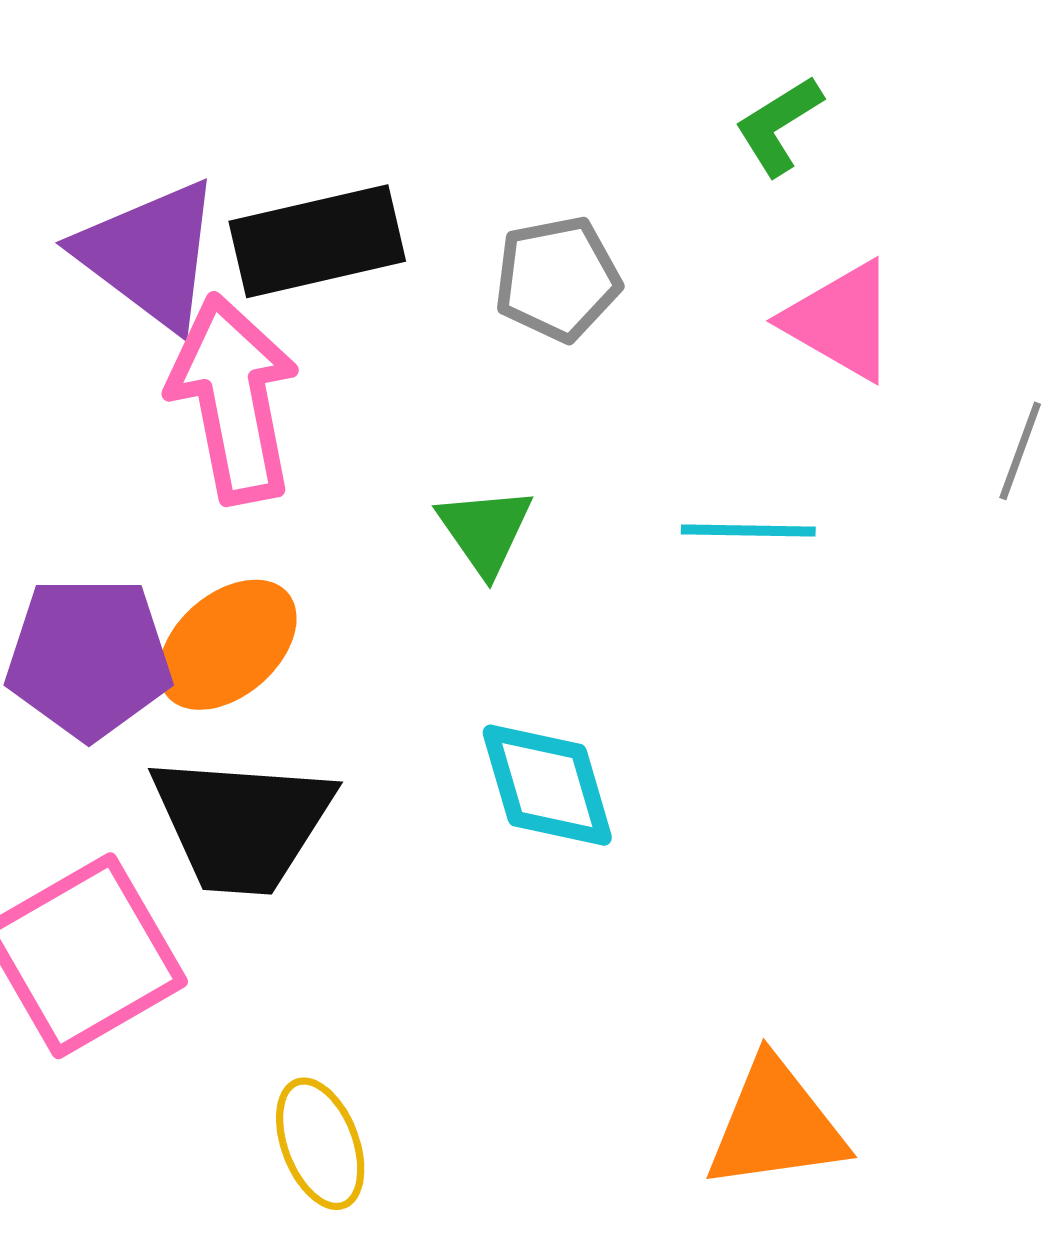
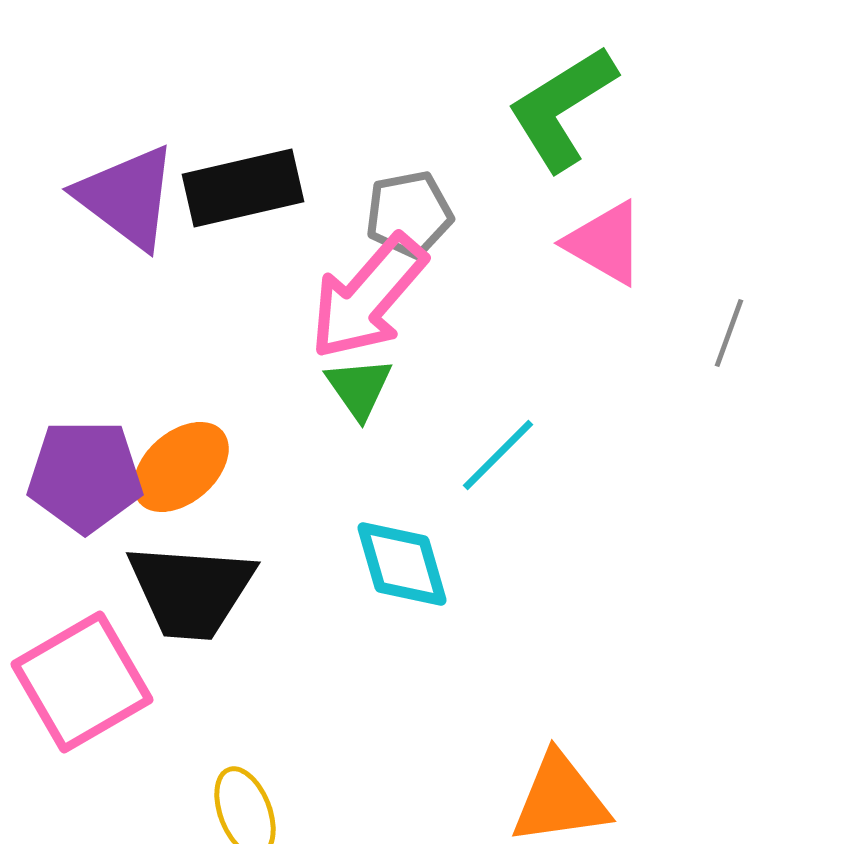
green L-shape: (779, 126) -> (562, 108), size x1.8
pink arrow: (233, 399) -> (368, 297), moved, turned -128
cyan line: (748, 530) -> (498, 455), moved, turned -46

